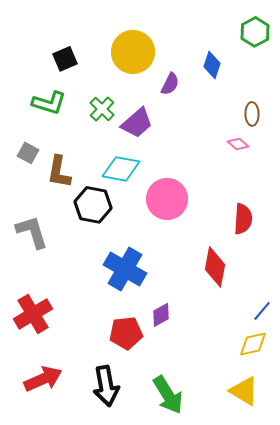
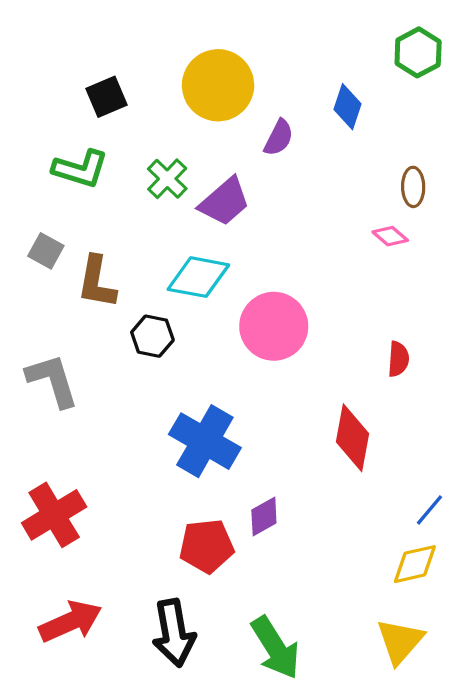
black hexagon: (93, 205) -> (152, 336), size x0.7
red semicircle: (243, 219) -> (398, 359), size x0.7
yellow triangle: (244, 391) -> (400, 641), turned 40

